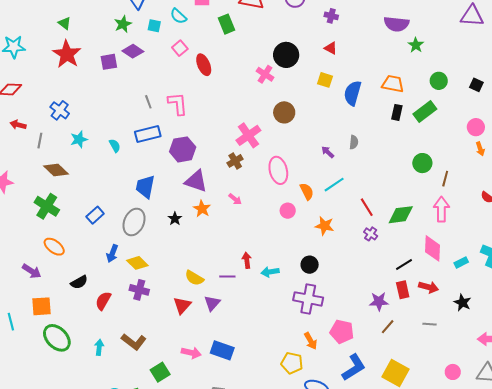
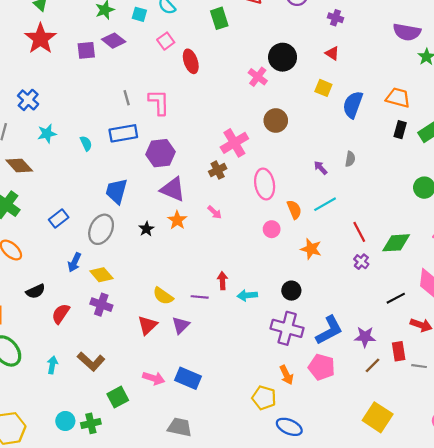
red rectangle: (403, 290) -> (399, 351), moved
blue L-shape: (354, 367) -> (329, 330), moved

